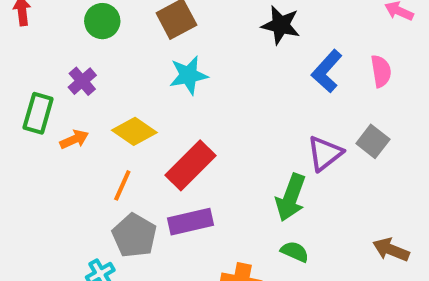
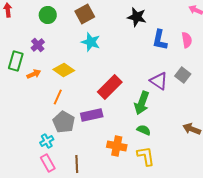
blue L-shape: (327, 71) -> (160, 40), turned -30
cyan star: (188, 75) -> (91, 42), turned 30
purple triangle: (325, 153) -> (159, 81), turned -48
red rectangle: (190, 165) -> (110, 87), moved

